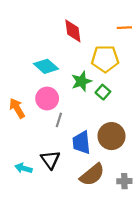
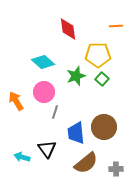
green square: (103, 92) -> (102, 79), moved

